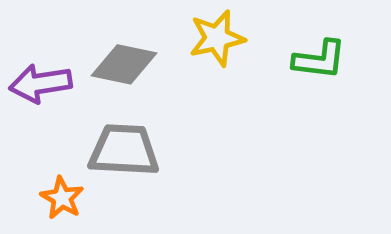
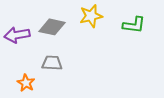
gray trapezoid: (124, 150) -> (52, 63), size x0.7

